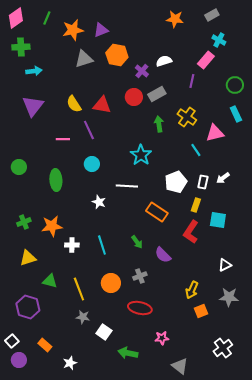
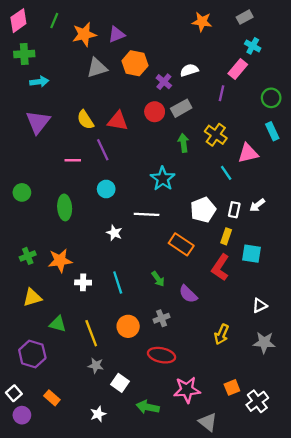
orange square: (201, 311) -> (232, 387), moved
pink star: (162, 338) -> (187, 390), size x1.6
white star: (70, 363) -> (98, 414), moved

